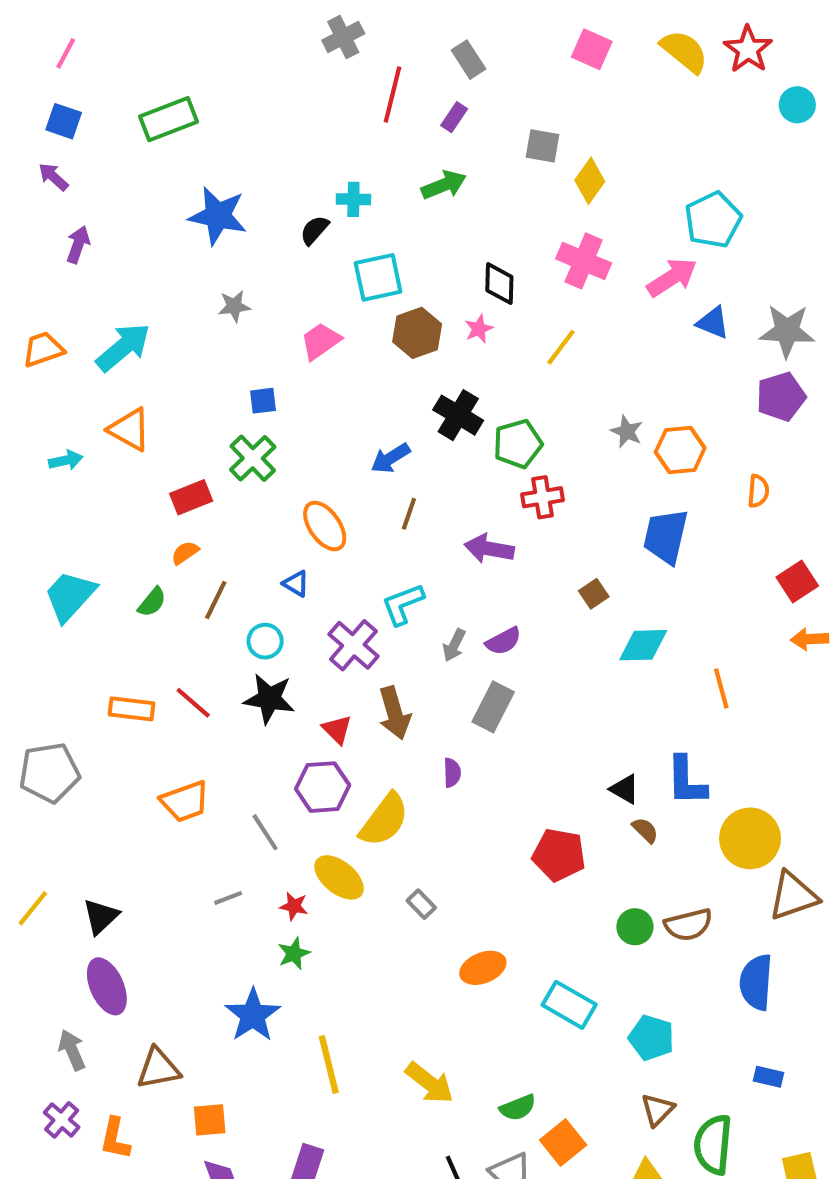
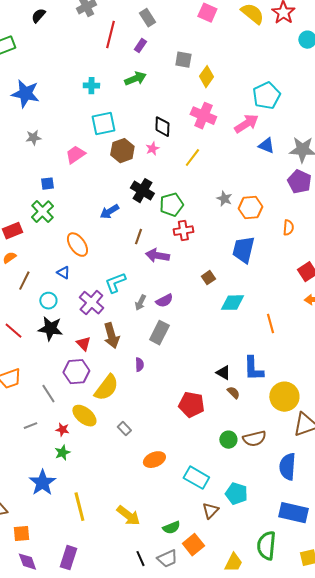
black semicircle: (314, 230) -> (38, 16), moved
purple pentagon: (781, 397) -> (299, 182), turned -30
brown line: (409, 514) -> (138, 237), moved
blue rectangle: (769, 1077) -> (293, 513), size x2.0
brown triangle: (658, 1110) -> (210, 511), moved

